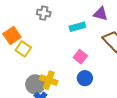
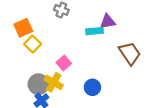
purple triangle: (101, 14) -> (108, 22), moved, turned -35
pink square: (80, 57) -> (64, 63), moved

